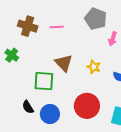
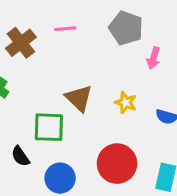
brown cross: (28, 26) -> (21, 43), turned 36
pink line: (57, 27) -> (65, 29), moved
black semicircle: (28, 107) -> (20, 156), moved

